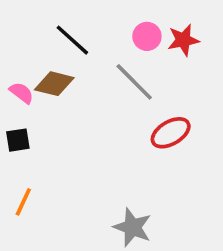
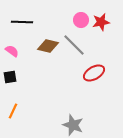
black line: (72, 40) -> (22, 22), moved, turned -40
brown diamond: (54, 84) -> (48, 46), moved

